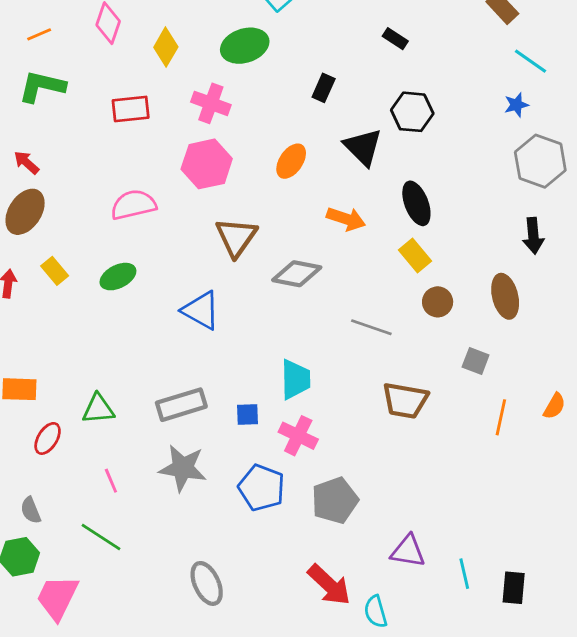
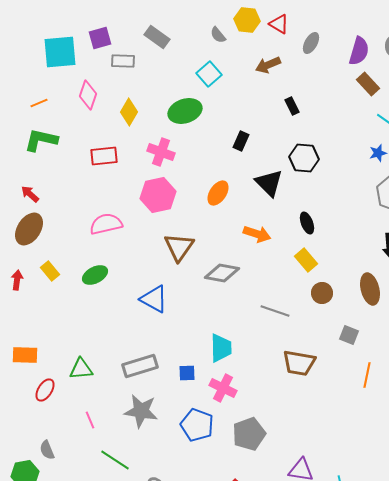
black rectangle: (395, 39) -> (292, 106), turned 30
black ellipse: (416, 203) -> (307, 223), size x0.7
gray semicircle: (31, 510) -> (47, 450), moved
green line: (101, 537) -> (115, 460), moved

